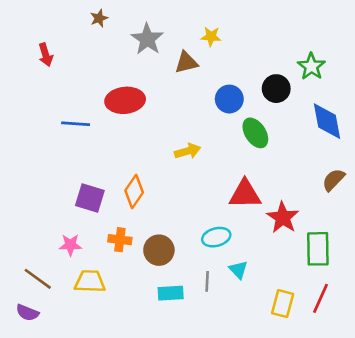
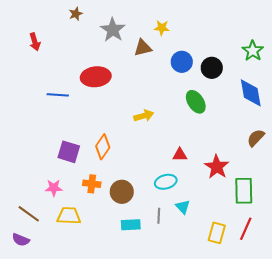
green star: (311, 66) -> (253, 51), moved
blue circle: (229, 99) -> (182, 62), moved
red triangle: (245, 194) -> (180, 155), moved, size x0.6

